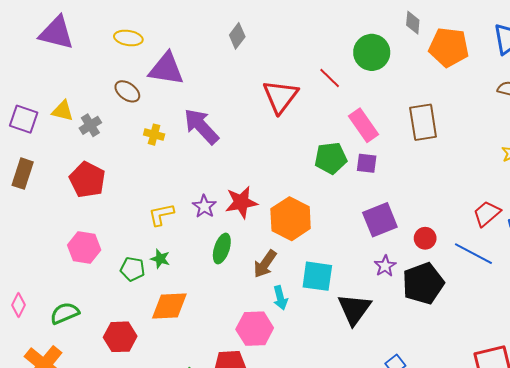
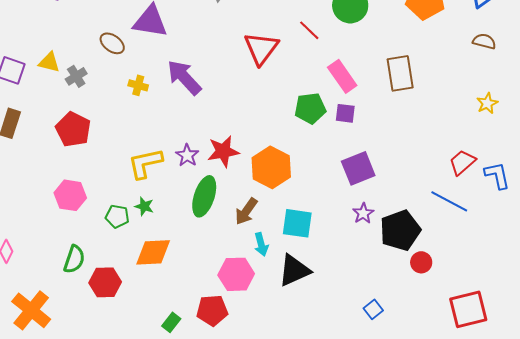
yellow L-shape: (161, 215) -> (145, 163), size x1.4
red circle: (425, 238) -> (421, 262), moved
green ellipse: (222, 249) -> (204, 196), size x1.4
black triangle: (354, 309) -> (294, 270), moved, turned 30
green semicircle: (65, 313) -> (74, 259), moved, turned 132

